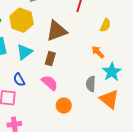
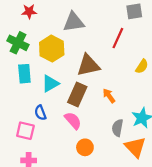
orange arrow: (98, 52) -> (109, 96), moved
brown rectangle: (50, 59) -> (77, 94), size x1.5

